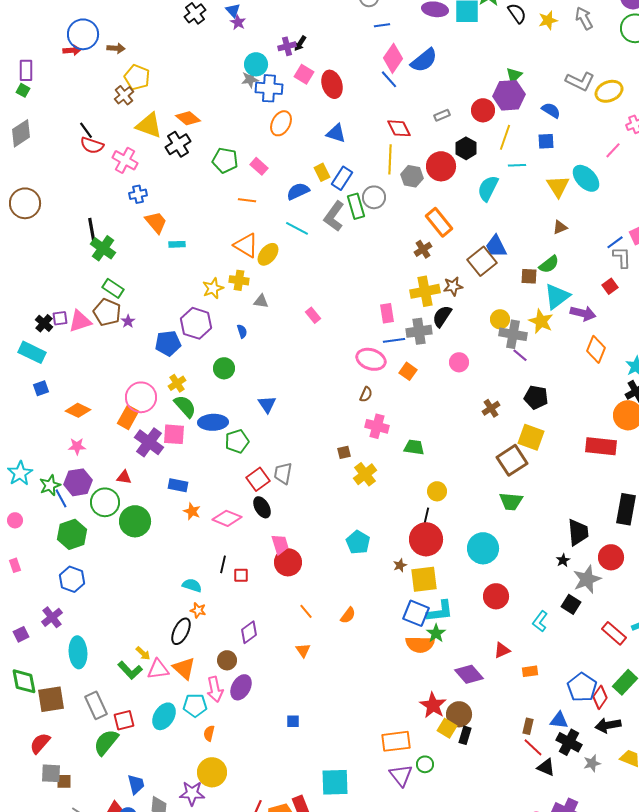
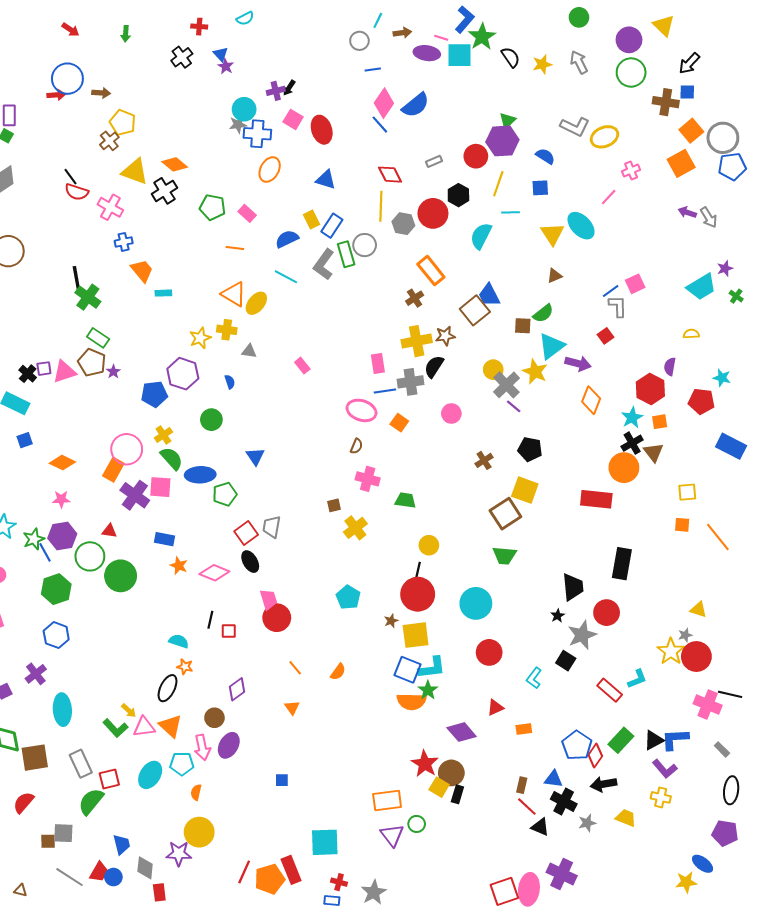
gray cross: (513, 334) -> (506, 385), turned 36
gray square: (51, 773) -> (63, 833), moved

